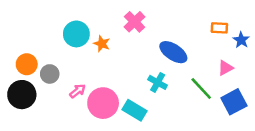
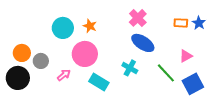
pink cross: (135, 22) -> (138, 18), moved
blue star: (241, 40) -> (199, 23), moved
orange star: (102, 44) -> (90, 26), moved
pink circle: (103, 103) -> (85, 54), moved
cyan rectangle: (135, 110) -> (99, 82), moved

